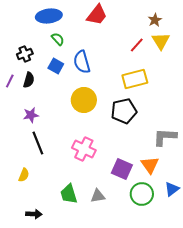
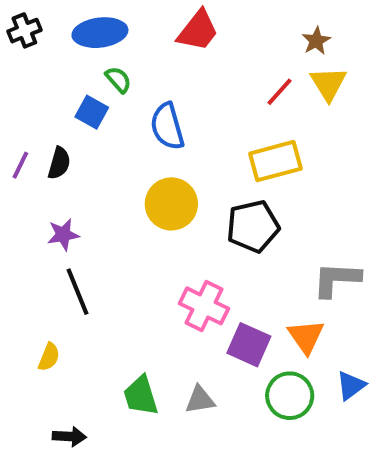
black cross: (25, 54) -> (24, 31), moved
blue square: (56, 66) -> (92, 112), moved
pink cross: (84, 149) -> (204, 306), moved

